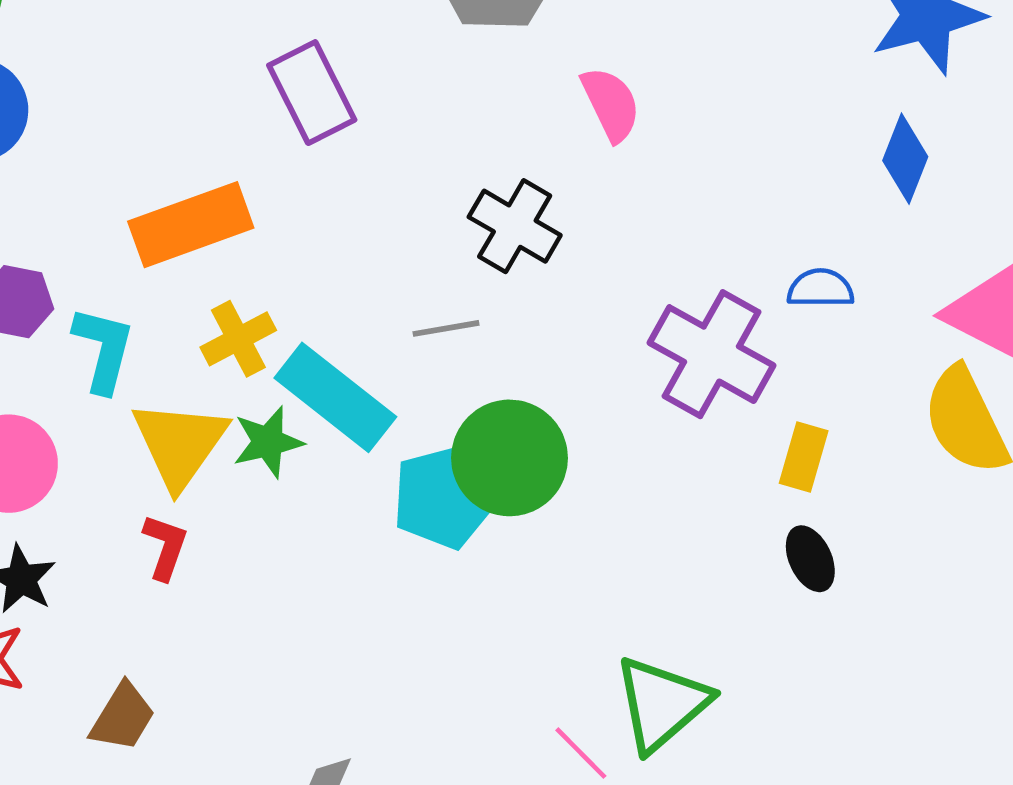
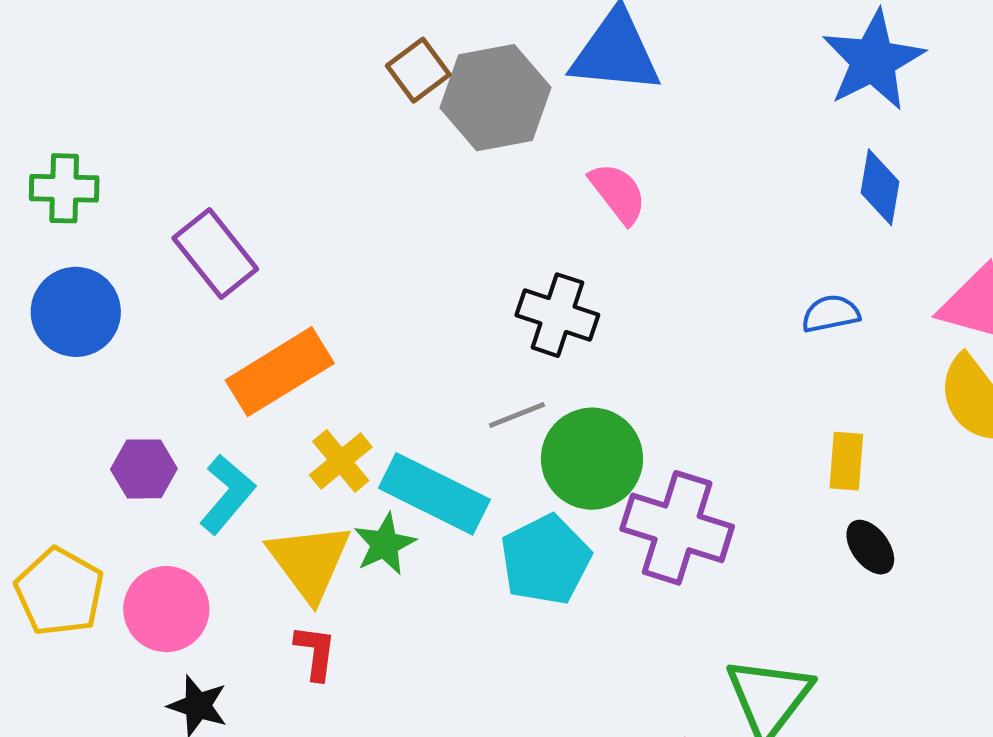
purple rectangle: (312, 93) -> (215, 253), moved
cyan L-shape: (103, 349) -> (227, 494), turned 38
purple cross: (712, 354) -> (677, 528), moved
green circle: (510, 458) -> (592, 459), moved

